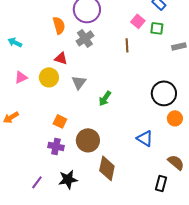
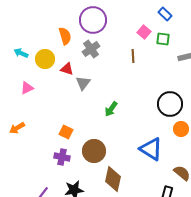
yellow circle: (49, 77) -> (45, 59), moved
gray triangle: (79, 82) -> (83, 83), moved
blue triangle: (145, 138) -> (151, 149), size x1.4

